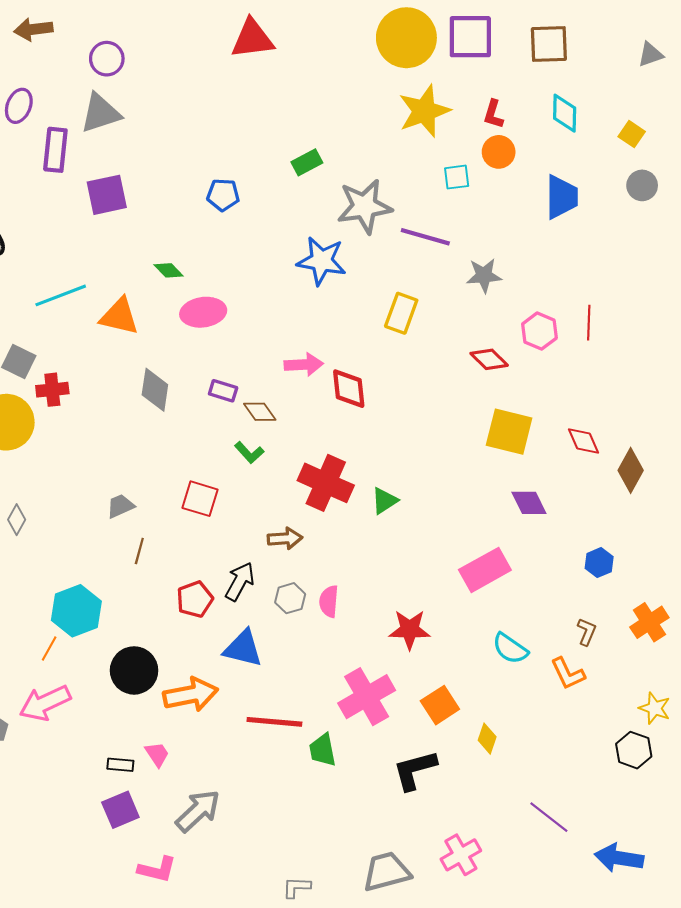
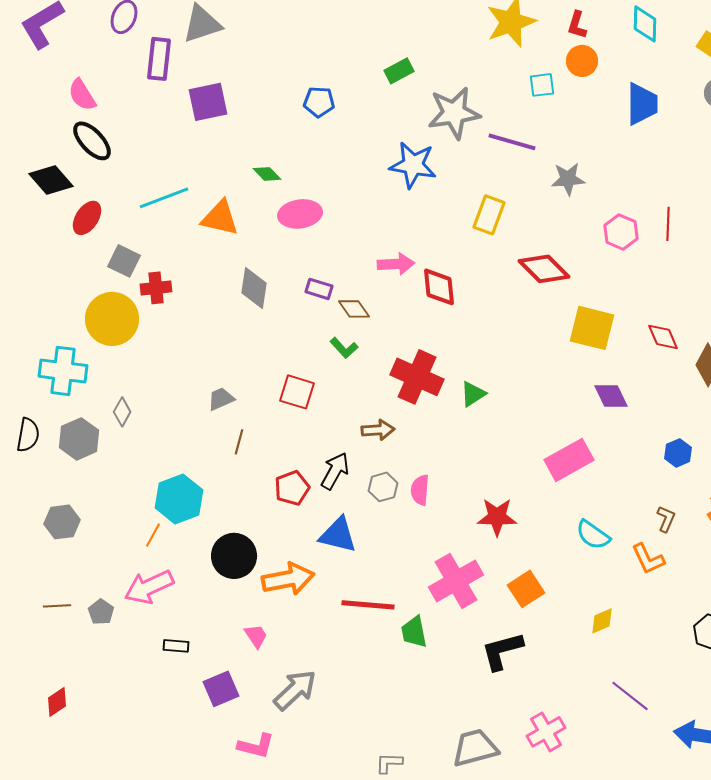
red diamond: (489, 359) -> (544, 269), moved, size x1.4
yellow diamond: (487, 739) -> (602, 621), moved, turned 48
black rectangle: (120, 765) -> (176, 646), moved

